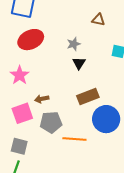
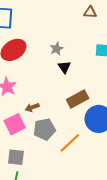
brown triangle: (98, 20) -> (90, 12), moved
orange line: (74, 139) -> (70, 143), turned -40

